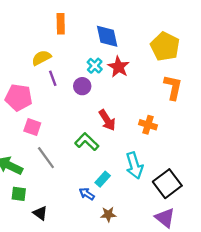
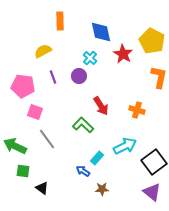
red star: (119, 67) -> (123, 54), moved
purple line: (53, 78) -> (53, 77), moved
cyan arrow: (134, 166) -> (125, 146), turned -100

